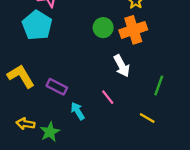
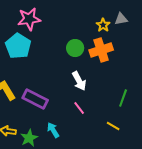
white arrow: (122, 66) -> (79, 81), moved
purple rectangle: (57, 87) -> (35, 99), size x1.4
cyan arrow: (78, 111) -> (53, 130), moved

